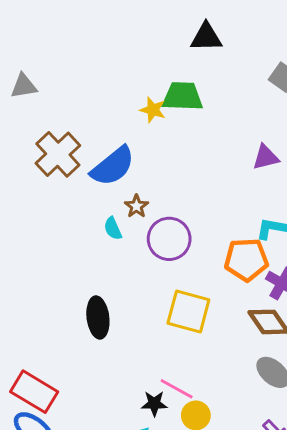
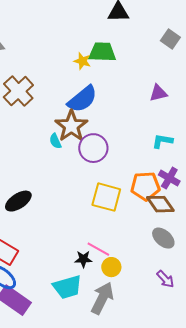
blue semicircle: (113, 166) -> (82, 99), moved
brown star: (136, 206) -> (71, 126), size x2.0
orange pentagon: (246, 260) -> (145, 186), moved
black ellipse: (98, 317) -> (18, 201), moved, turned 64

